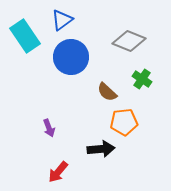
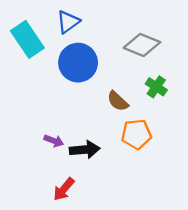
purple arrow: (49, 128) -> (54, 141), turned -48
black arrow: (101, 149) -> (85, 150), moved

